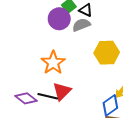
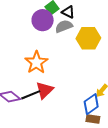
yellow hexagon: (107, 53) -> (88, 38), moved
black line: (48, 96) -> (31, 95), turned -36

